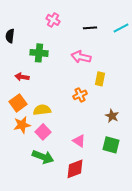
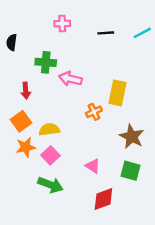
pink cross: (53, 20) -> (62, 24), turned -32
pink arrow: (81, 57) -> (70, 79), moved
red arrow: (22, 77) -> (26, 91), turned -104
yellow rectangle: (100, 79) -> (118, 93), size x1.5
brown star: (112, 116) -> (132, 137), size x1.5
red diamond: (75, 169) -> (103, 199), moved

